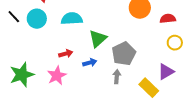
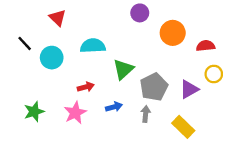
cyan circle: (37, 19) -> (52, 58), moved
blue arrow: (90, 63) -> (114, 107), moved
purple triangle: (166, 72) -> (189, 89), moved
green star: (22, 75) -> (34, 112), size x0.7

